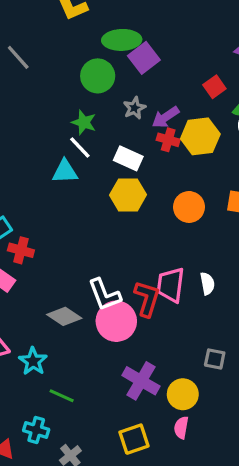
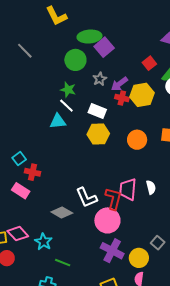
pink circle: (116, 321) -> (107, 220), moved
gray square: (215, 359) -> (158, 243), moved, turned 32

